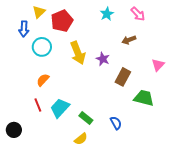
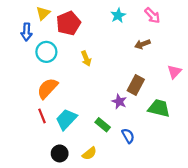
yellow arrow: (78, 53) -> (86, 59), size x0.6
purple star: (103, 59) -> (119, 102), moved
orange semicircle: (43, 80) -> (47, 88), size x1.5
green rectangle: (86, 118) -> (103, 125), moved
black circle: (14, 130) -> (60, 153), moved

